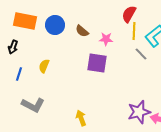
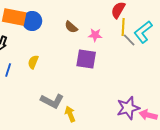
blue circle: (55, 25) -> (32, 21), moved
gray line: (141, 54) -> (129, 40), moved
gray L-shape: (33, 105) -> (52, 101), moved

